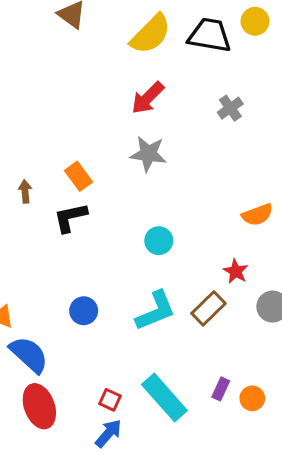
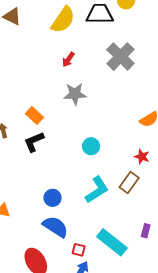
red arrow: (148, 98) -> (68, 59), size x0.7
gray cross: (230, 108) -> (120, 57), size x1.8
blue semicircle: (29, 355) -> (55, 227), moved

